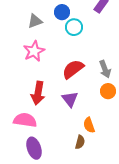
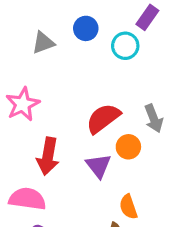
cyan circle: (74, 27) -> (125, 46), moved
pink star: (34, 51) -> (23, 104), moved
orange circle: (108, 91) -> (128, 147), moved

